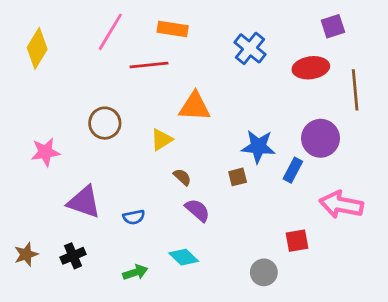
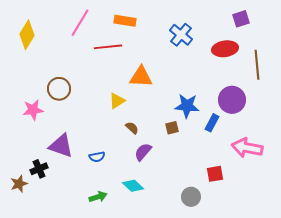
brown circle: (105, 123) -> (59, 89), moved
purple semicircle: (197, 210) -> (143, 152), turned -90
black cross: (73, 256) -> (39, 169), moved

